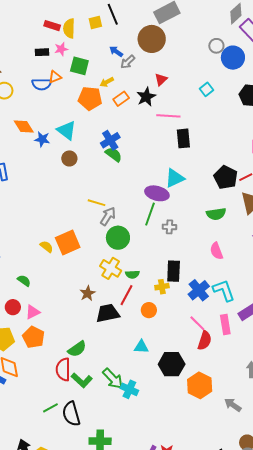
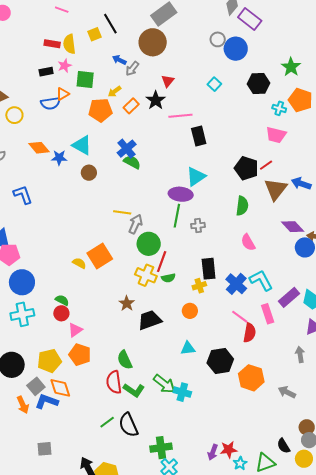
green semicircle: (216, 214) -> (242, 206), turned -66
red line: (126, 295) -> (162, 262), moved
red circle: (13, 307) -> (61, 313), moved
green semicircle: (77, 349) -> (125, 360), turned 108

